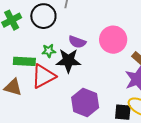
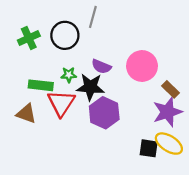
red triangle: (43, 76) -> (61, 103), turned -32
purple hexagon: (85, 103) -> (104, 113), moved

